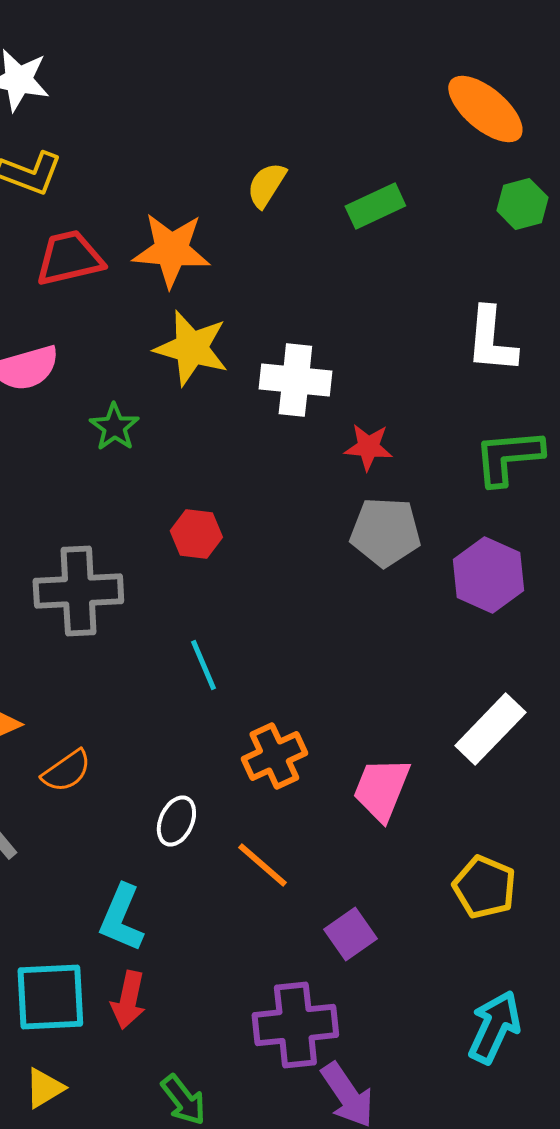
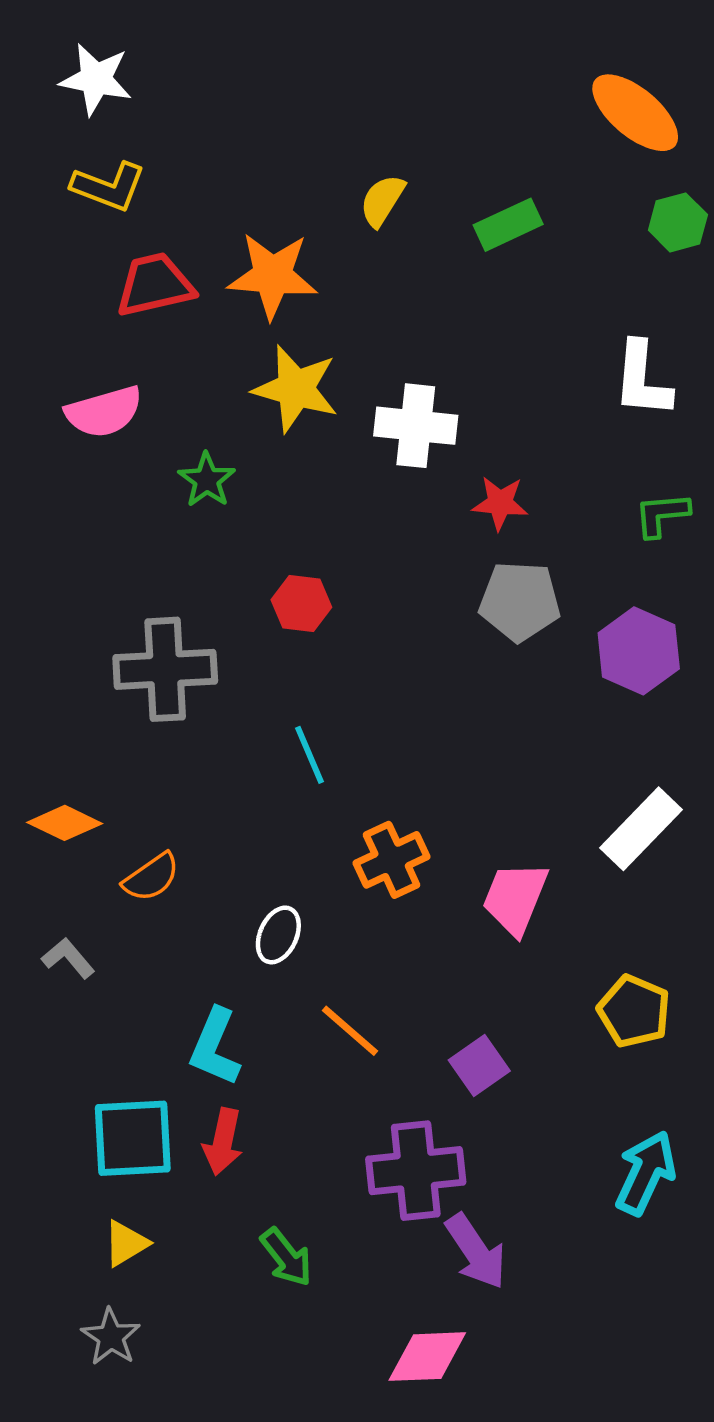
green L-shape: (508, 457) -> (662, 515), size x0.7
orange line: (262, 865) -> (350, 1031), moved

